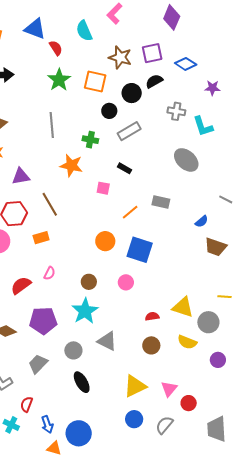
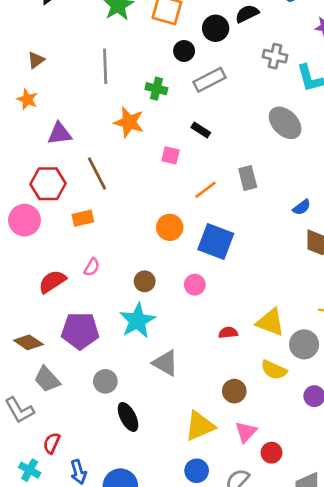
gray rectangle: (161, 202) -> (248, 178), turned 60
brown circle: (151, 345) -> (234, 391), moved
gray circle: (73, 350) -> (105, 381), moved
gray trapezoid: (38, 364) -> (47, 379), moved, turned -90

